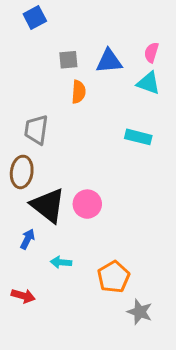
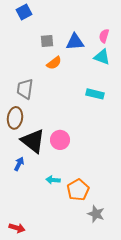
orange semicircle: (79, 92) -> (54, 63), turned 49
cyan arrow: (61, 262) -> (53, 180), moved
red arrow: (23, 296) -> (17, 228), moved

